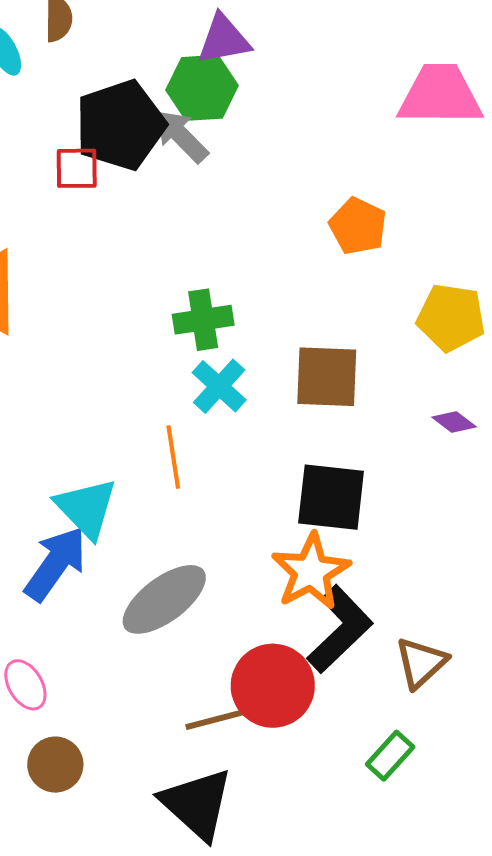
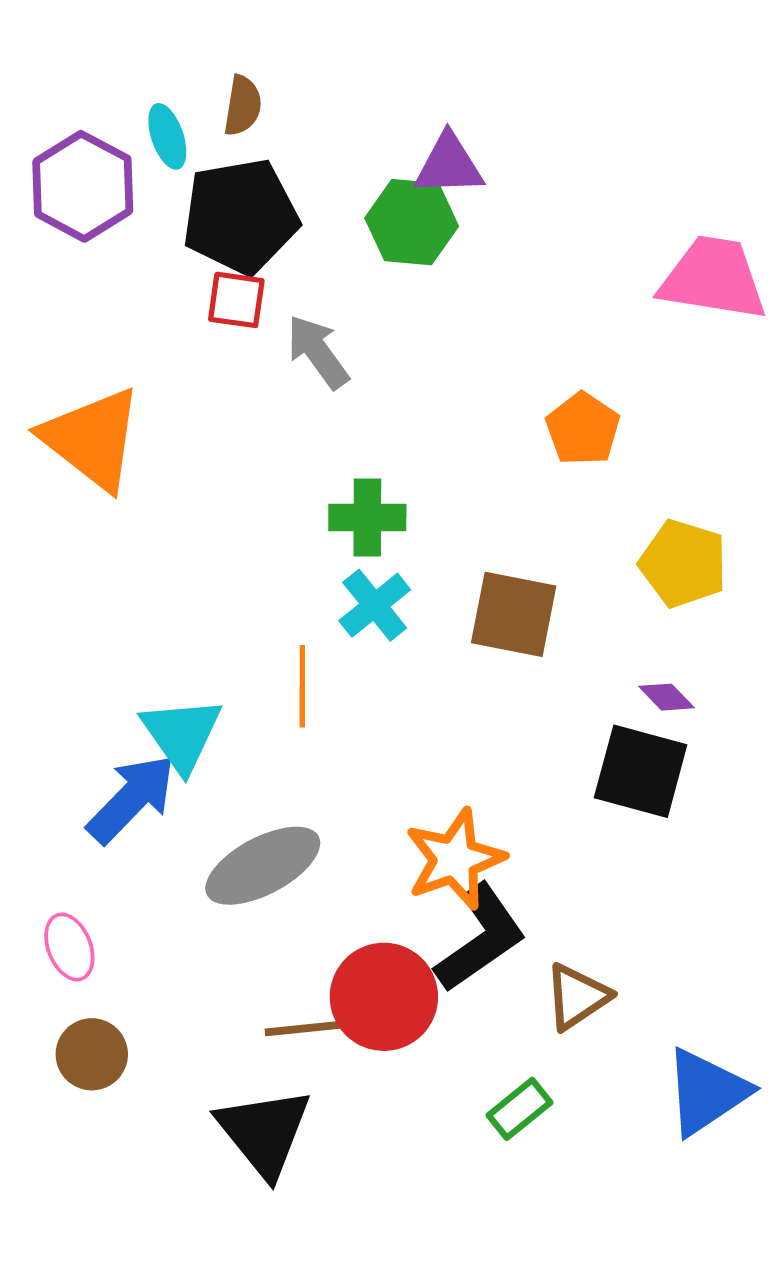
black pentagon: (120, 125) -> (241, 216), moved
gray arrow: (181, 136) -> (318, 352), moved
black square: (331, 497) -> (641, 771), moved

